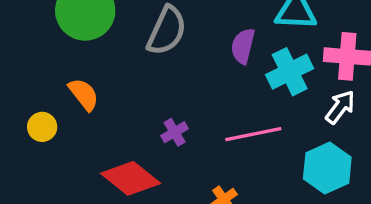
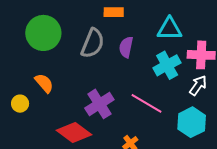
purple semicircle: (243, 46) -> (126, 47), moved
purple cross: (175, 132) -> (99, 104), size x1.8
pink line: (253, 134) -> (147, 103), turned 44

